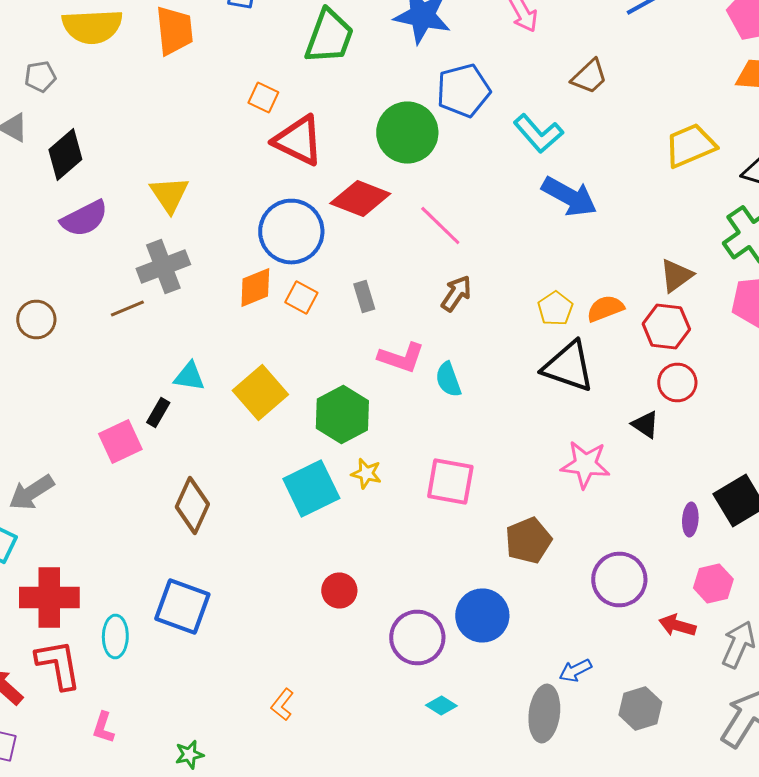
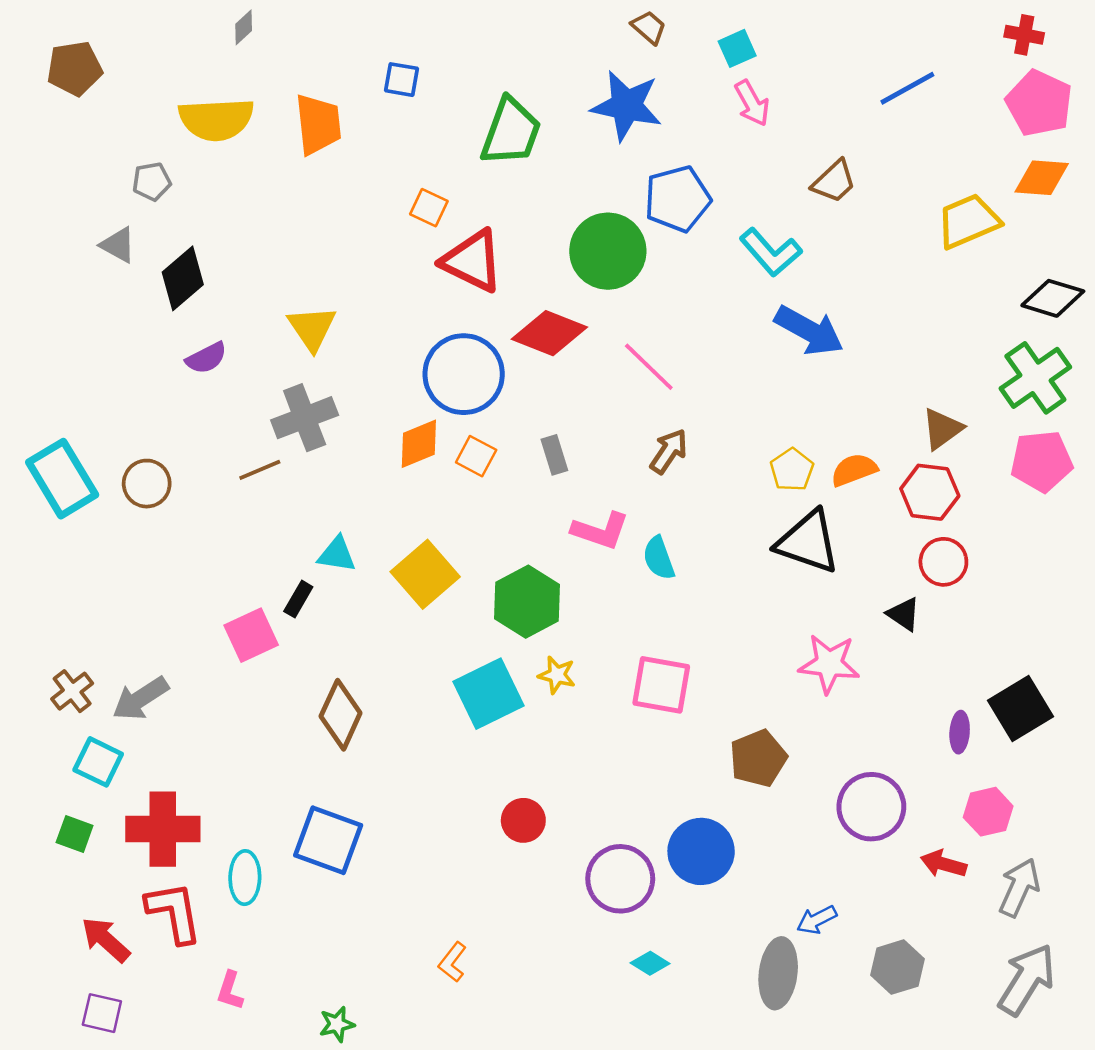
yellow trapezoid: (690, 146) -> (968, 221), moved
purple semicircle: (84, 218) -> (206, 358), size x0.7

